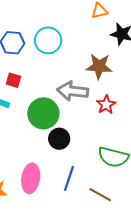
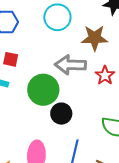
cyan circle: (48, 40) -> (57, 17), moved

